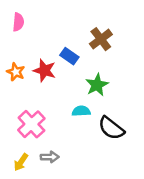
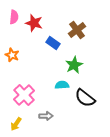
red star: (44, 71) -> (34, 23), moved
gray arrow: (50, 157) -> (46, 116), moved

